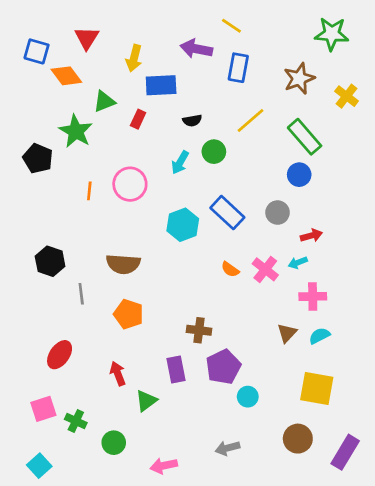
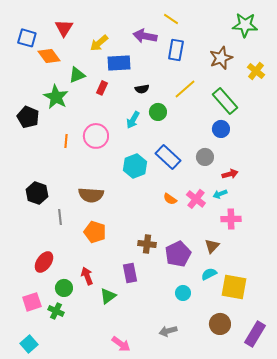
yellow arrow: (134, 58) -> (99, 43), turned 36
cyan semicircle: (319, 336) -> (209, 274), moved
purple pentagon: (223, 367) -> (178, 254), moved
green circle: (114, 443) -> (64, 288), moved
pink arrow: (164, 466) -> (121, 344), turned -132

